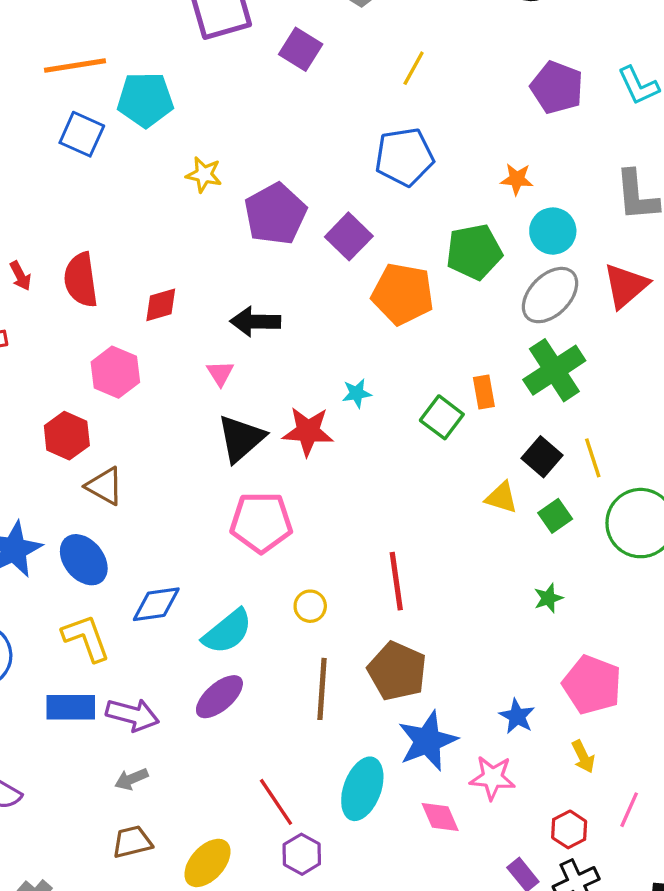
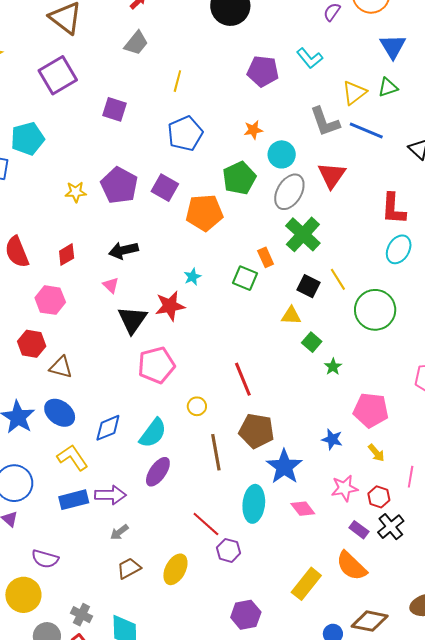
purple square: (301, 49) -> (115, 109), moved
yellow star: (204, 175) -> (76, 192), moved
green square: (555, 516) -> (312, 342), moved
pink star: (492, 778) -> (345, 488), moved

